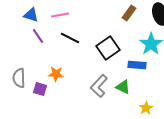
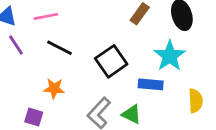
orange star: (56, 74) -> (54, 89), moved
purple square: (40, 89) -> (34, 117), moved

